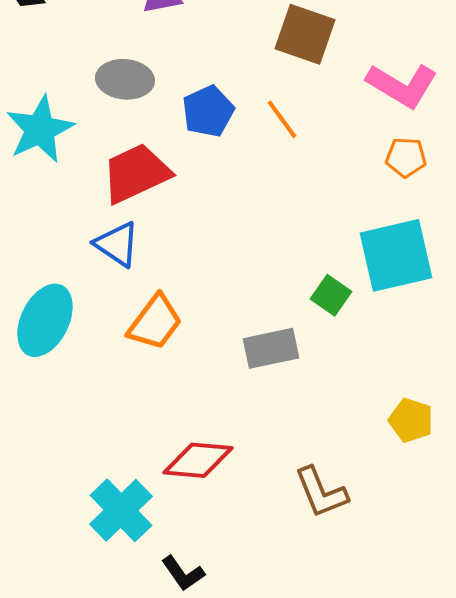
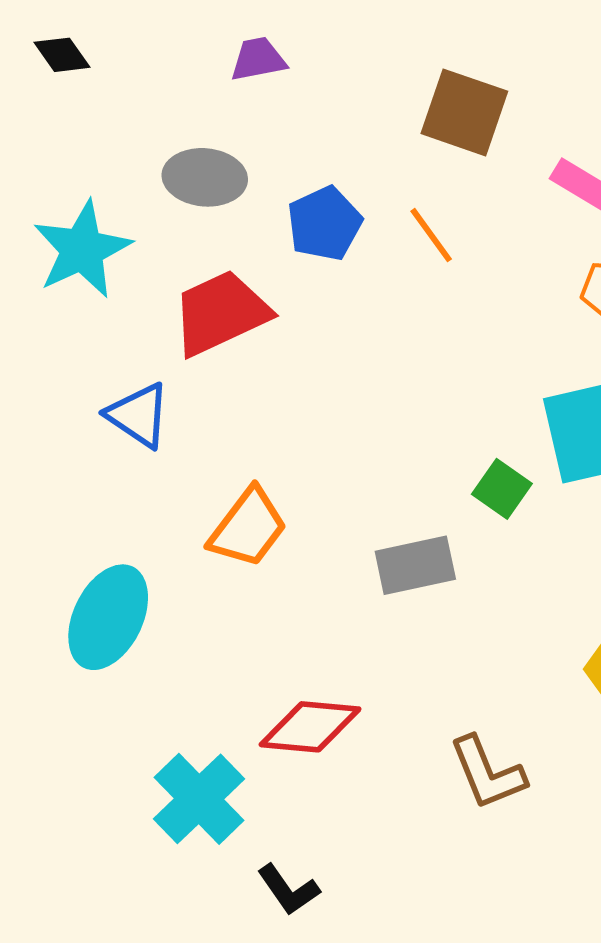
blue triangle: (117, 244) -> (138, 415), moved
cyan ellipse: (45, 320) -> (108, 617), moved

